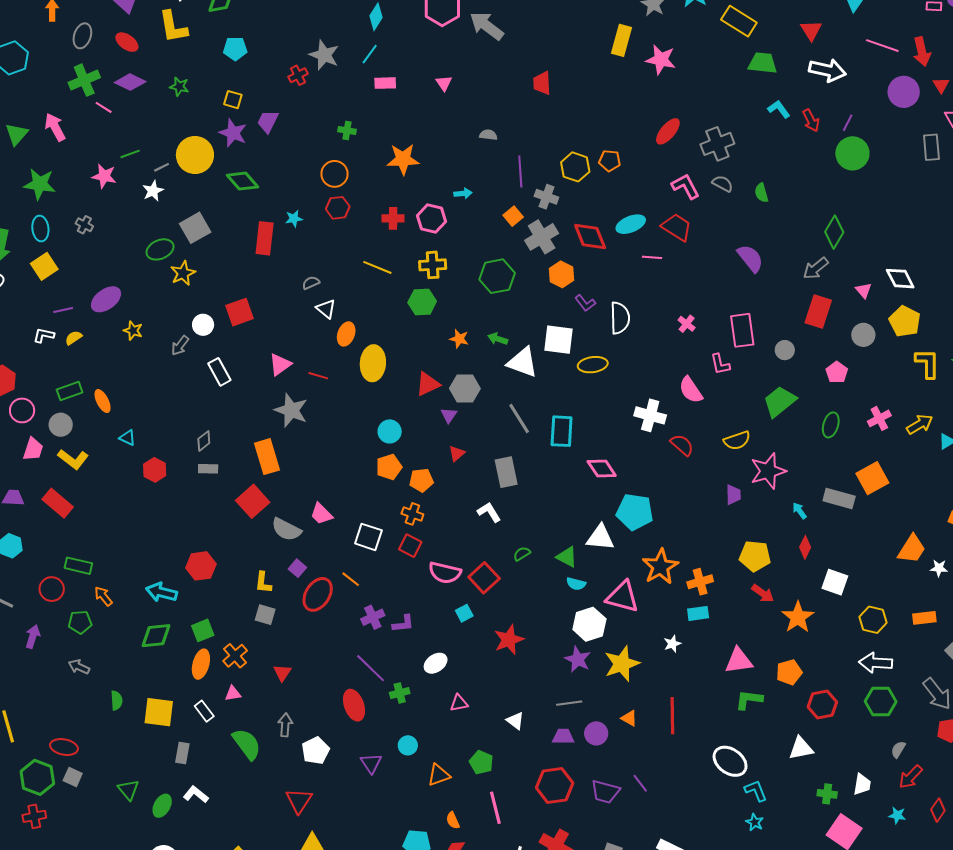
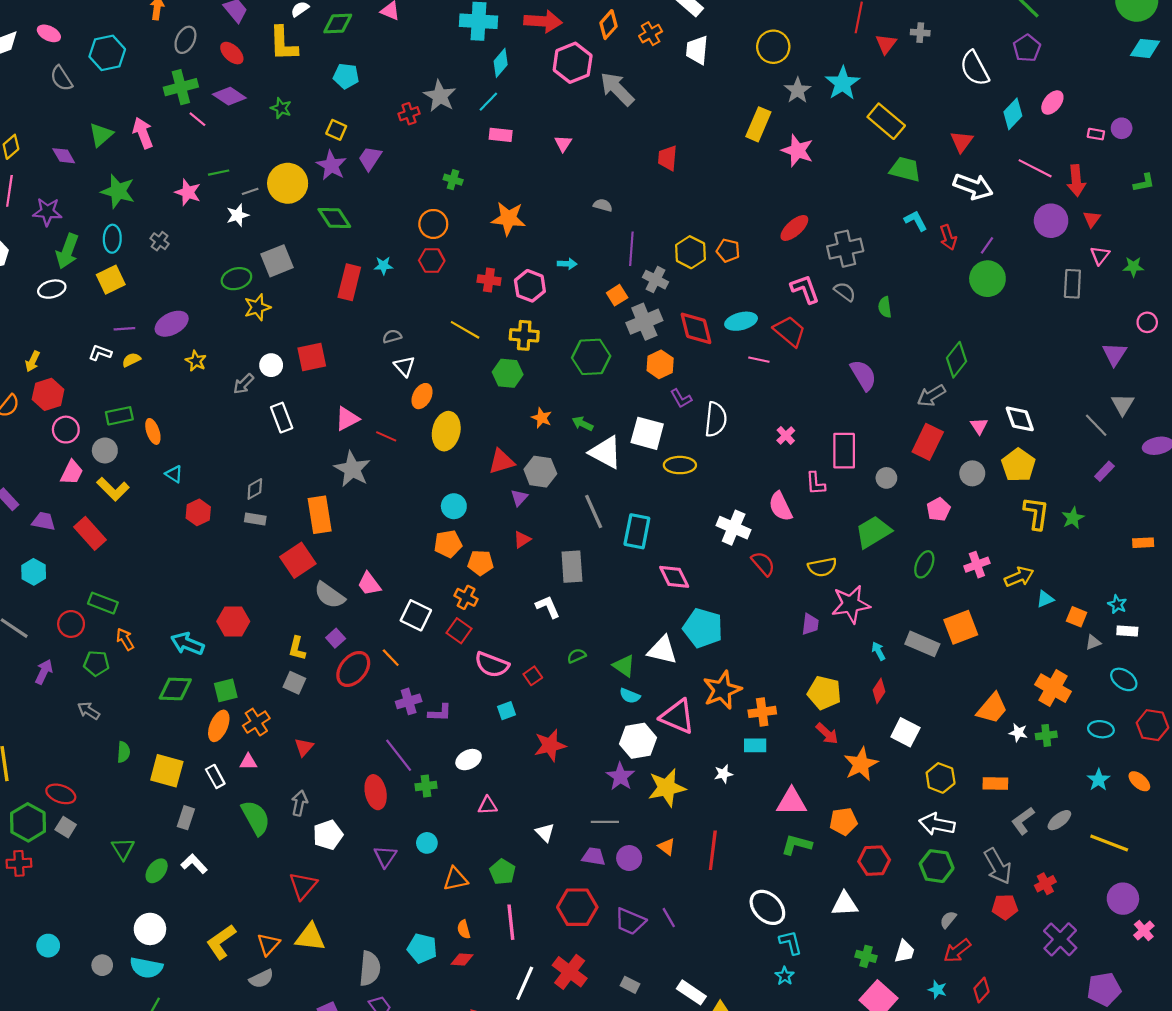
red square: (484, 578) -> (533, 676), size x0.6

